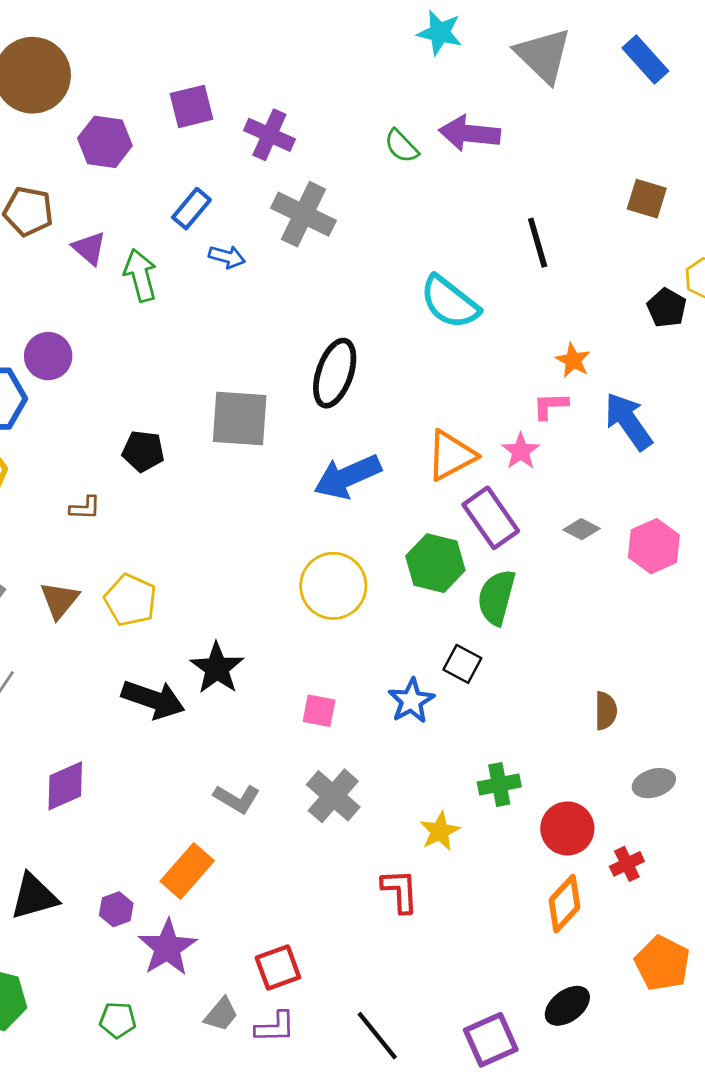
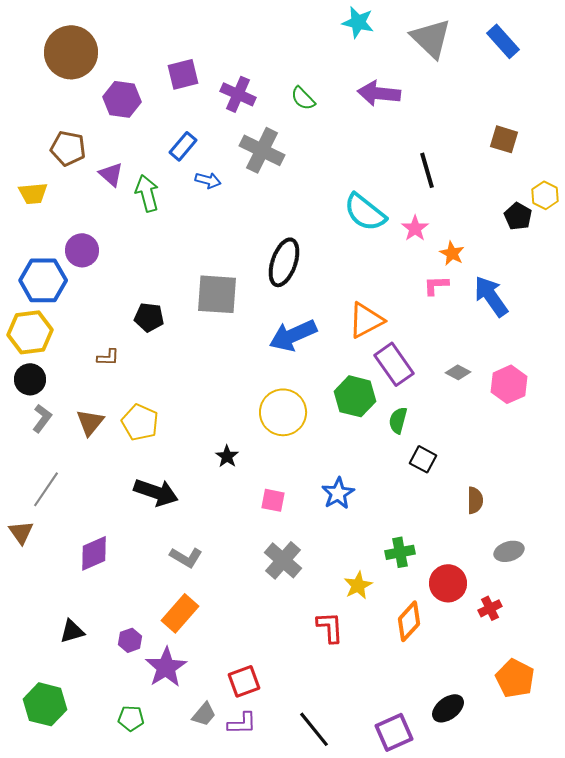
green semicircle: (401, 146) -> (303, 98), moved
pink star: (521, 451) -> (415, 228), moved
green semicircle: (496, 597) -> (398, 420), size x0.7
black square: (462, 664) -> (423, 459), moved
black star: (217, 668) -> (227, 456), moved, size x0.6
gray L-shape: (237, 799) -> (186, 557), moved
black triangle: (34, 897) -> (72, 631), size x0.7
orange diamond: (565, 904) -> (409, 621), moved

